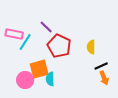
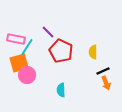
orange square: (39, 69) -> (19, 63), moved
cyan semicircle: (50, 79) -> (61, 90), moved
pink circle: (25, 80) -> (27, 75), moved

